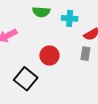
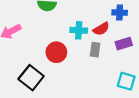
cyan cross: (70, 18) -> (79, 30), moved

